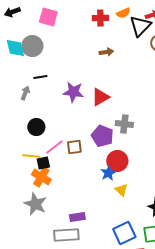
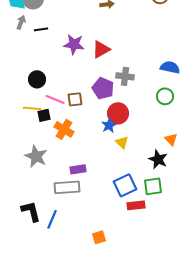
gray arrow: (25, 93) -> (21, 22), moved
pink line: (54, 147) -> (55, 99), turned 60
orange cross: (41, 177) -> (64, 129), moved

